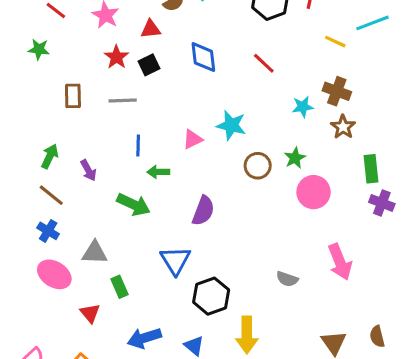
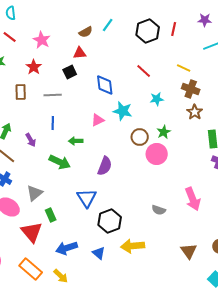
red triangle: (151, 29) -> (80, 53), moved
yellow line: (335, 42) -> (184, 68), moved
red star: (116, 57) -> (34, 67), moved
blue diamond: (203, 57) -> (105, 85), moved
cyan star: (303, 107) -> (157, 99), moved
blue line: (138, 146) -> (53, 123), moved
pink circle: (314, 192) -> (157, 154), moved
gray triangle: (95, 253) -> (35, 193), turned -42
red triangle: (90, 313) -> (32, 232), size x1.6
yellow arrow: (247, 335) -> (133, 246), turned 85

